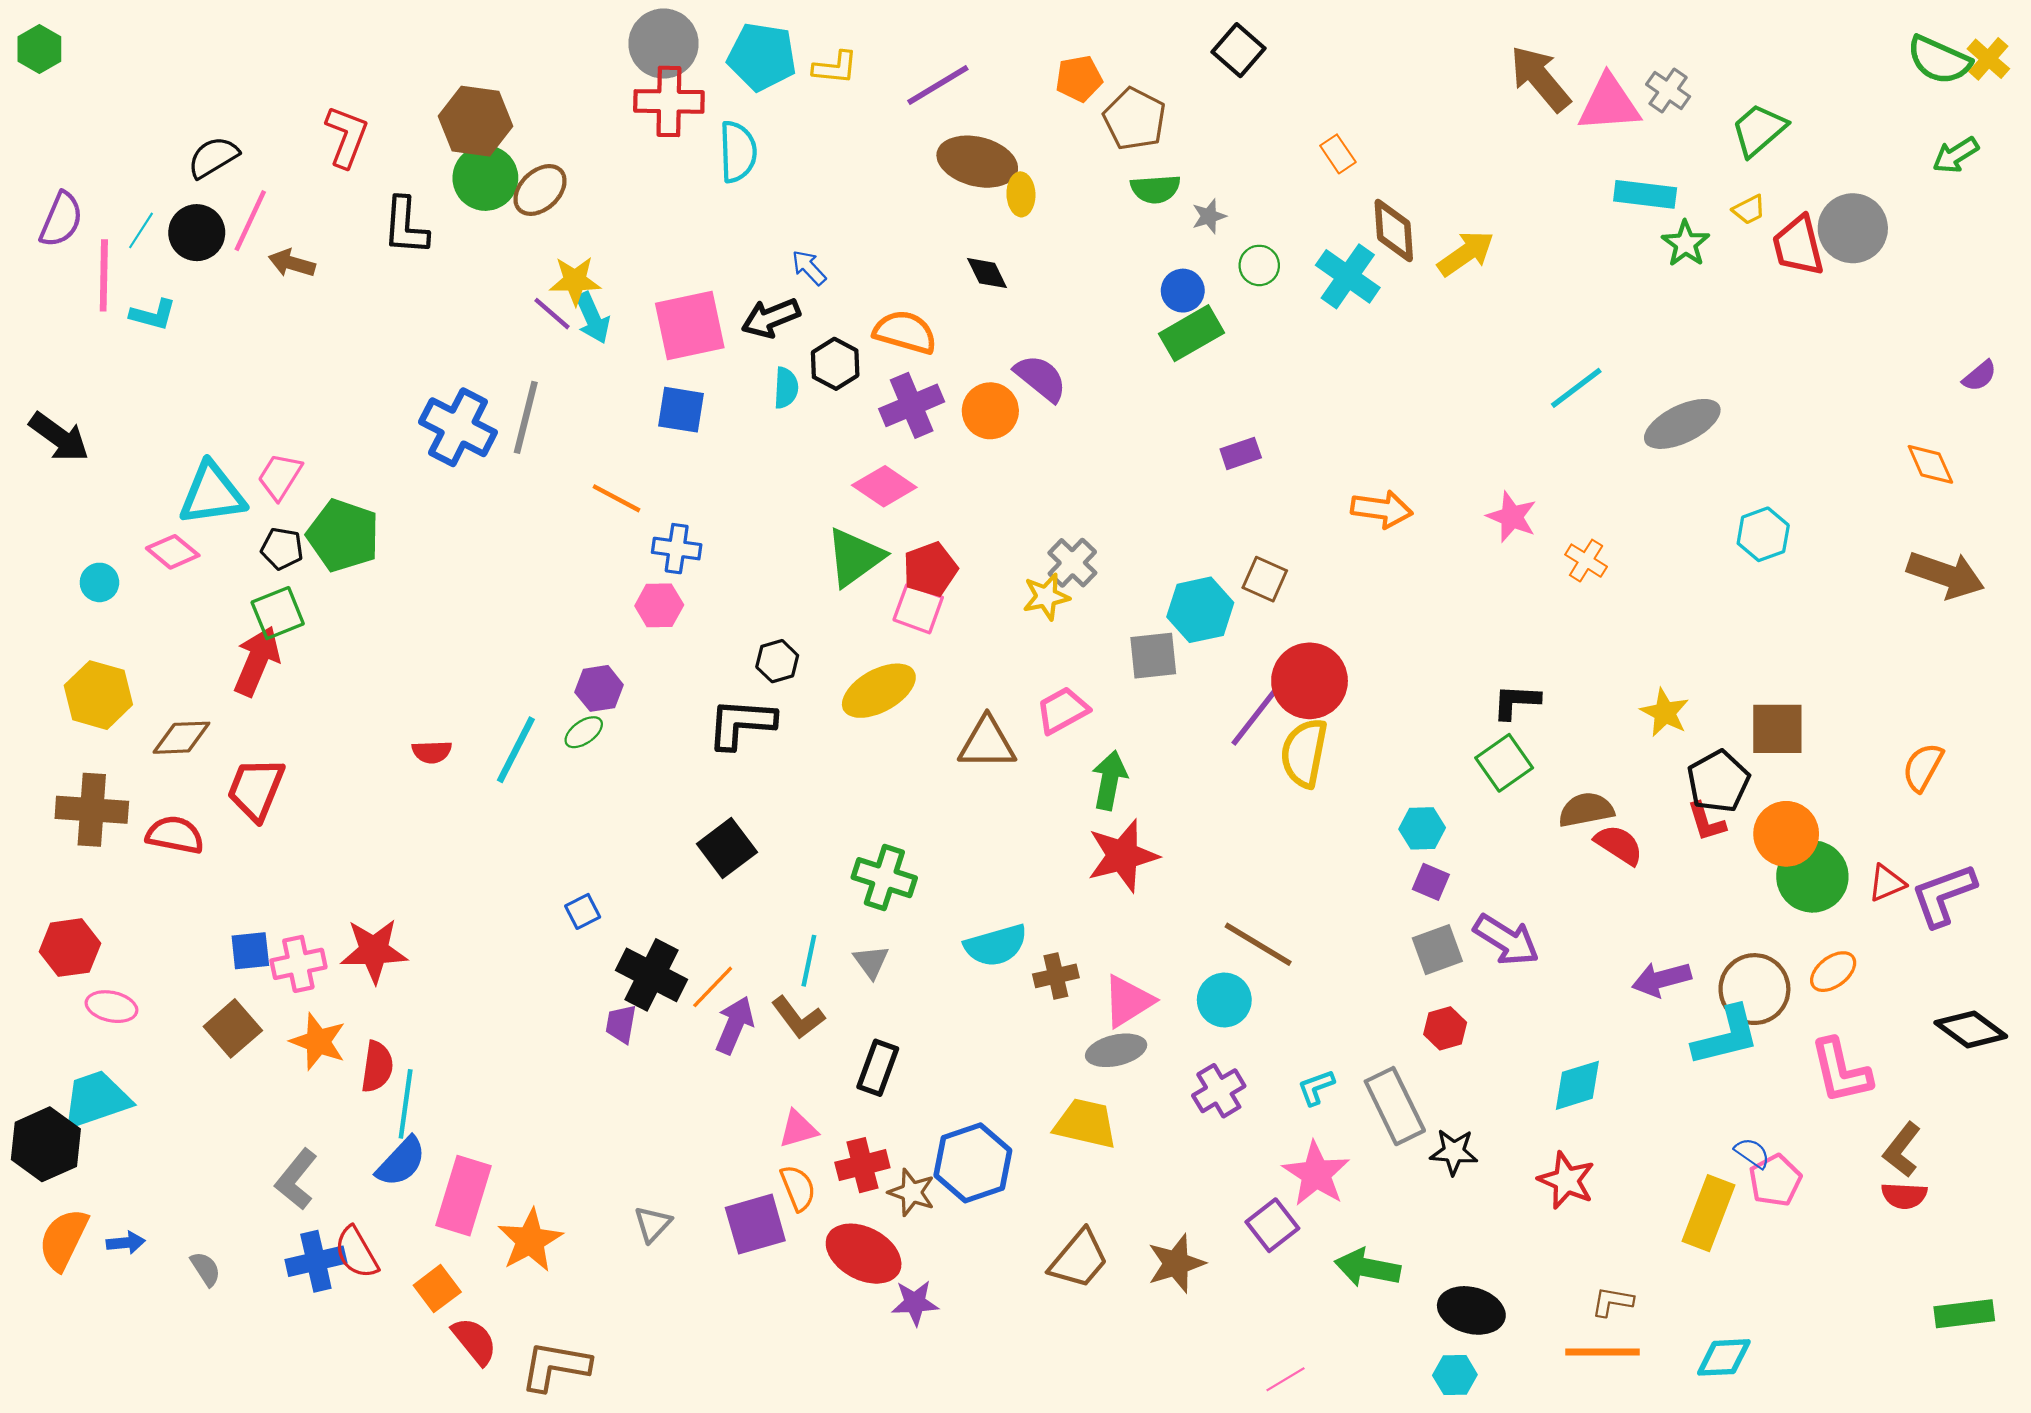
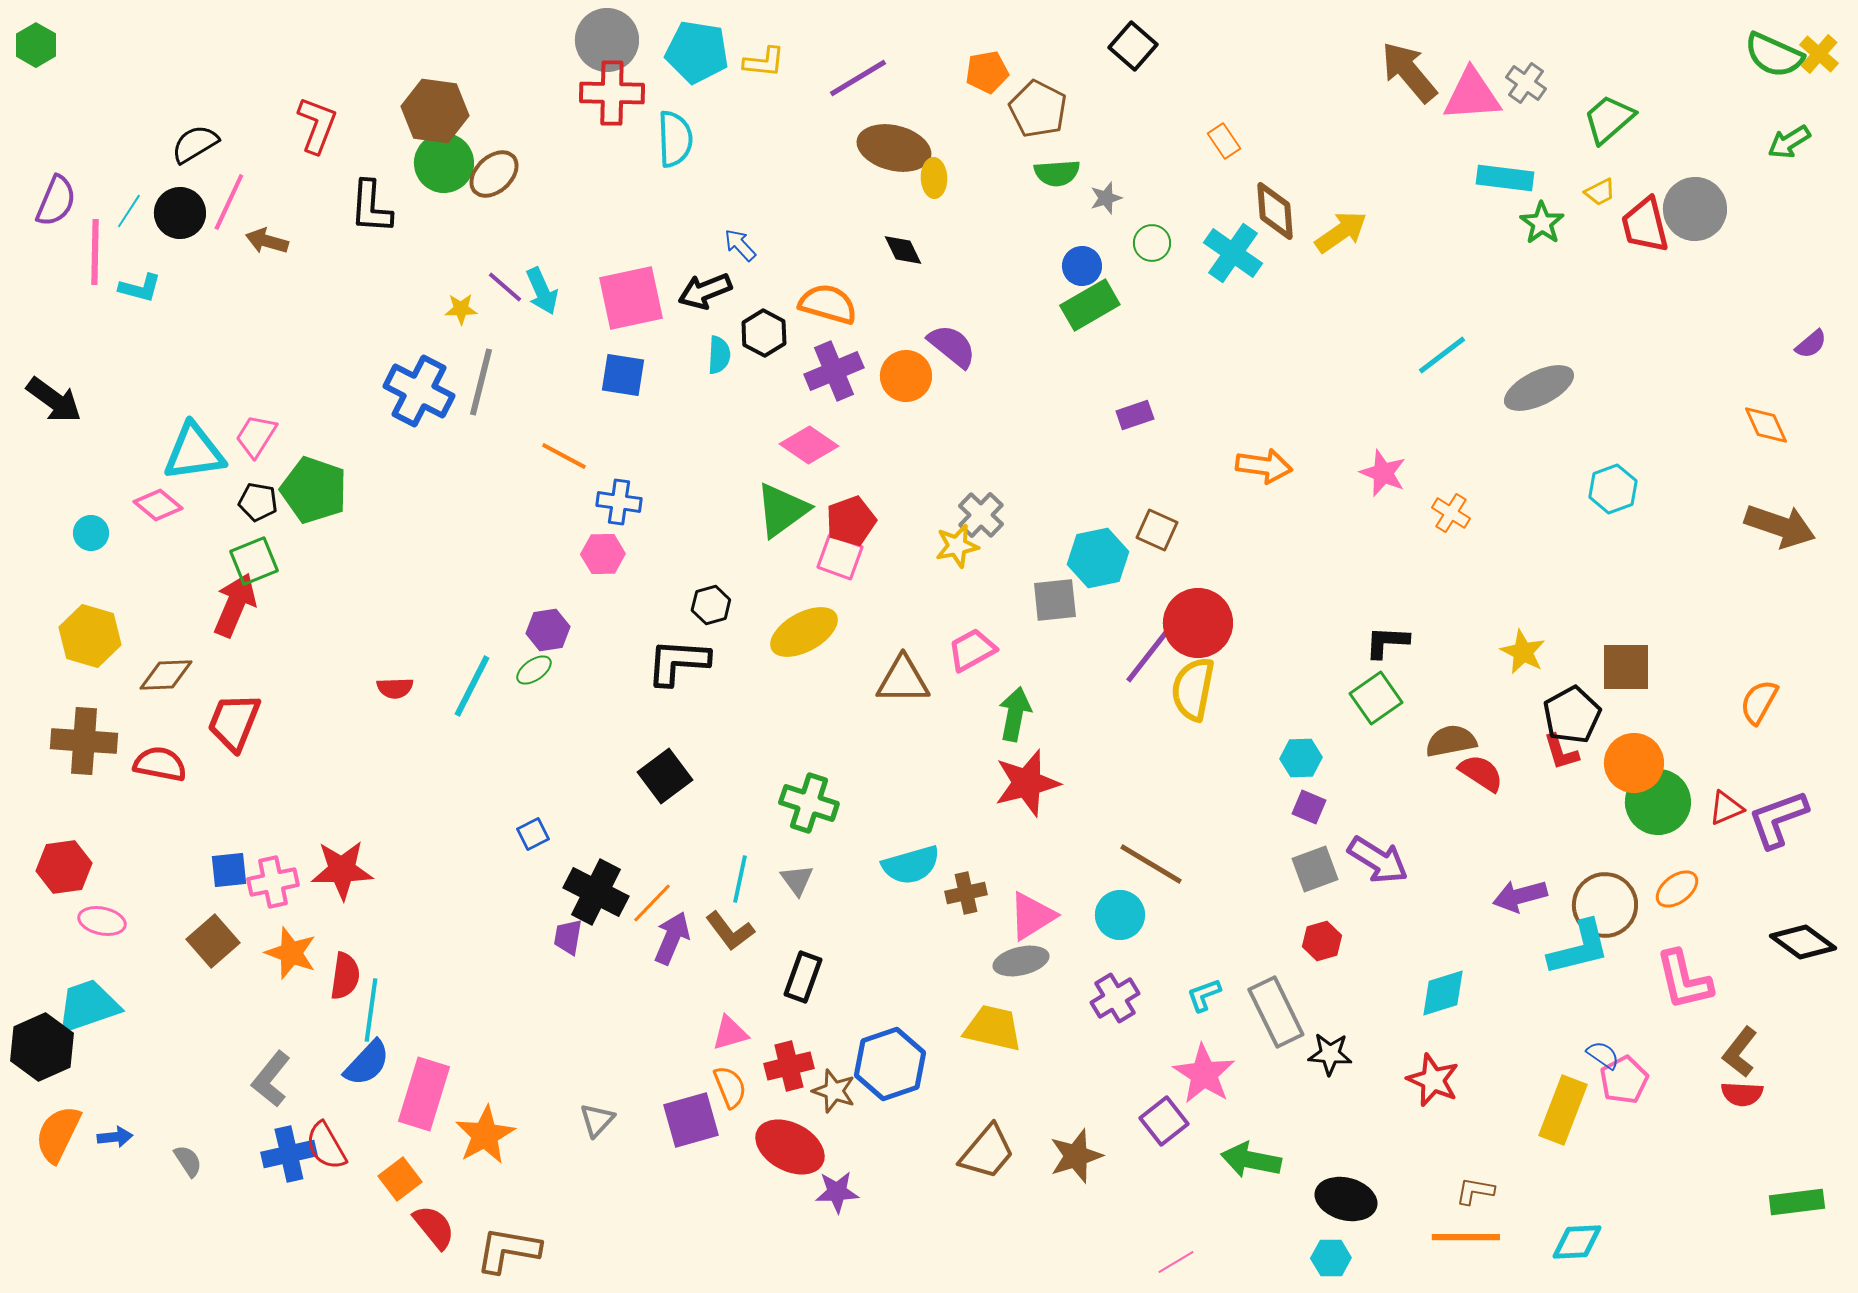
yellow star: (575, 281) -> (461, 309), moved, size x0.7

